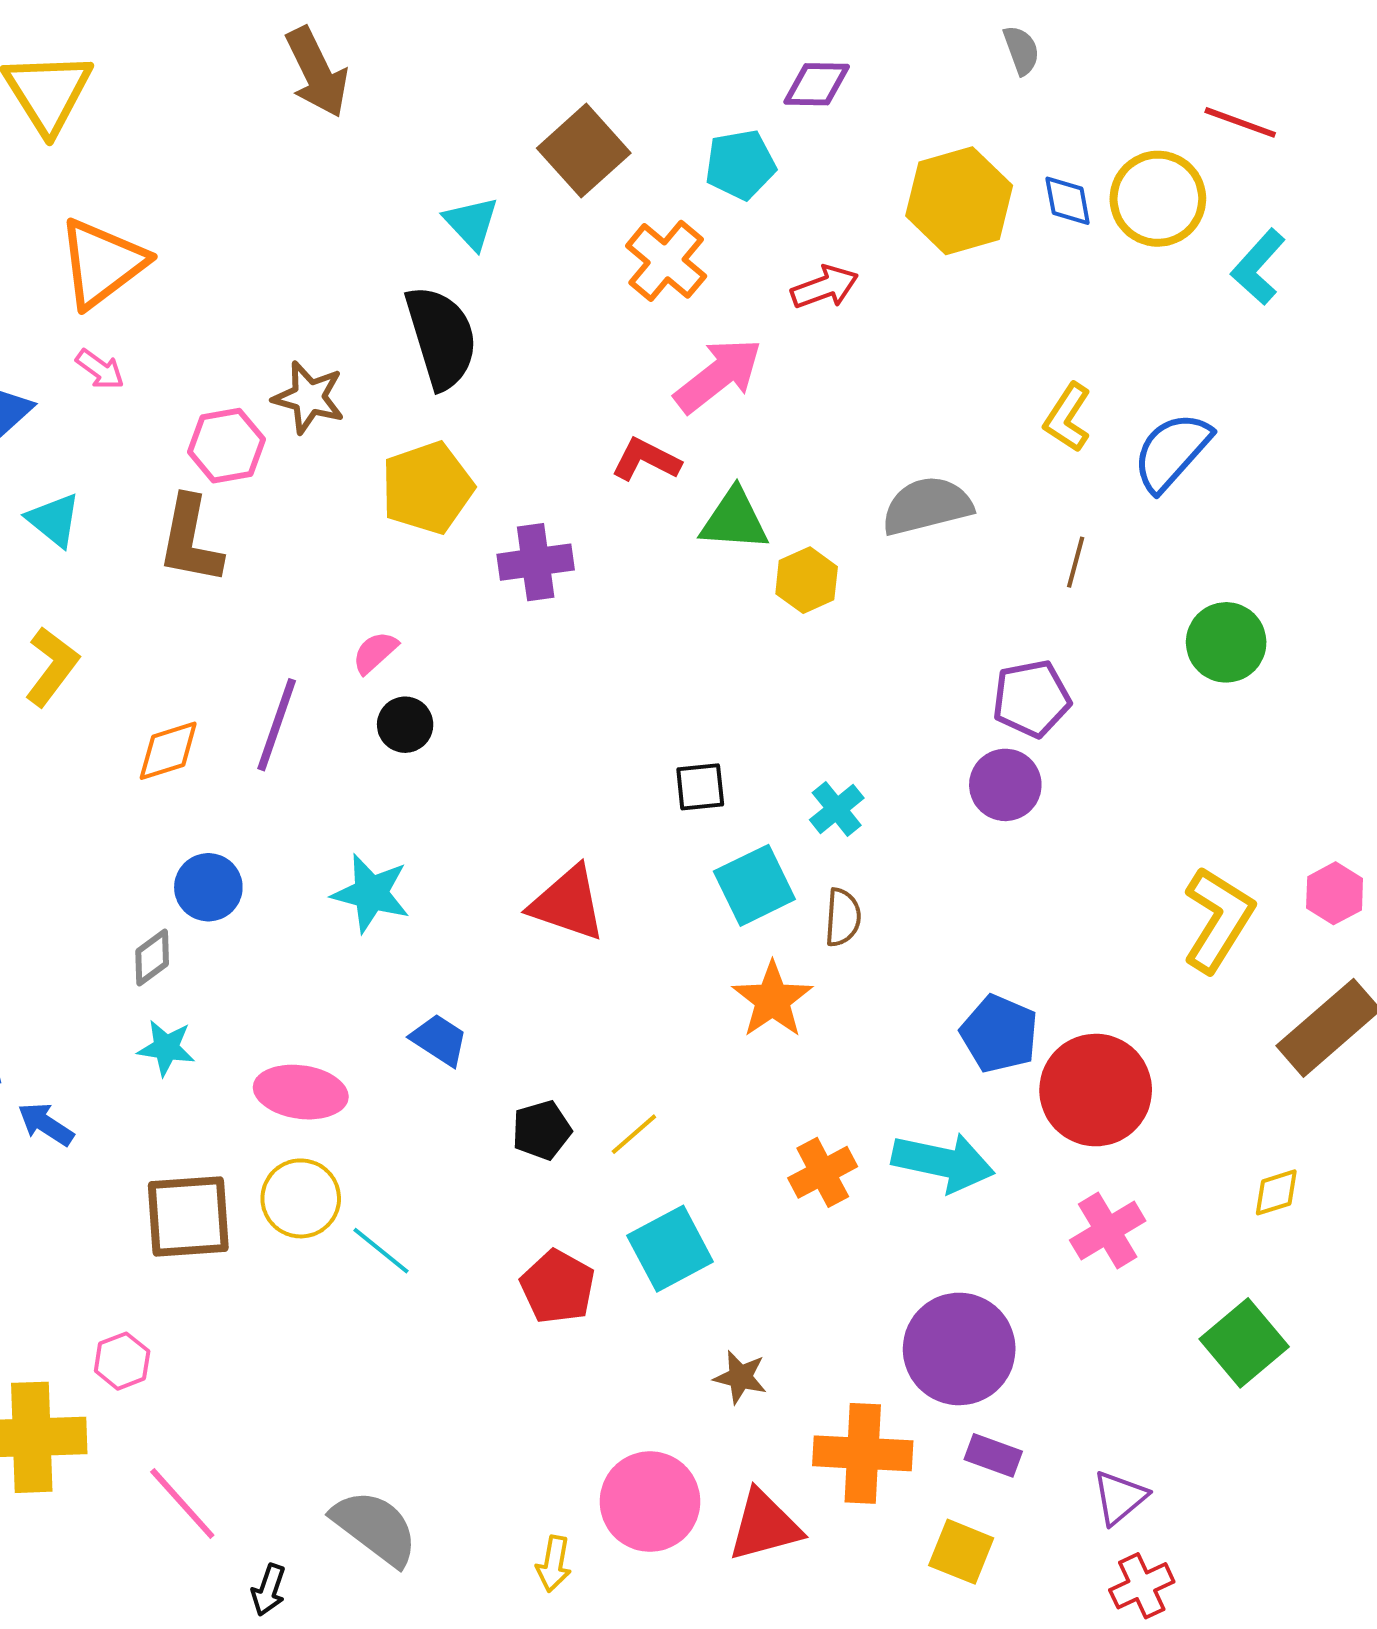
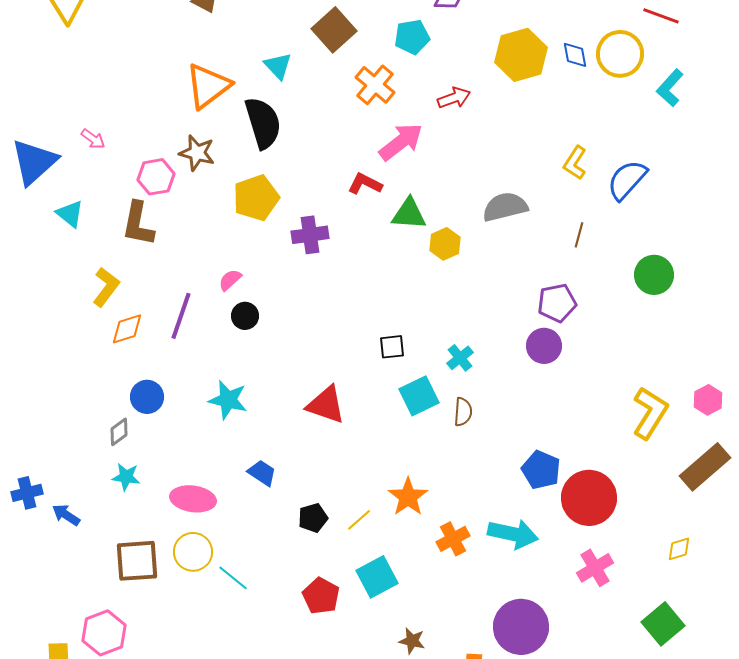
orange triangle: (102, 263) -> (208, 86), moved
yellow L-shape: (52, 666) -> (106, 287), moved
orange star: (772, 1000) -> (408, 497), moved
pink hexagon: (122, 1361) -> (104, 633), size x1.6

